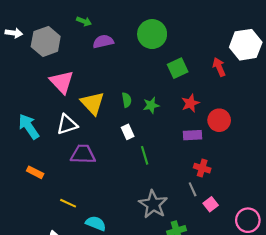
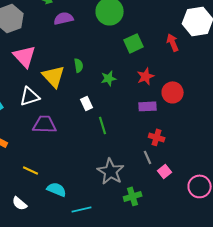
green semicircle: (127, 100) -> (79, 65), moved

